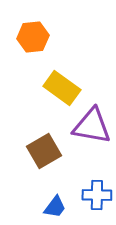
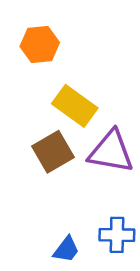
brown square: (44, 151) -> (53, 152), moved

